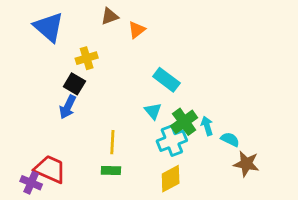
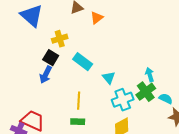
cyan rectangle: (166, 80) -> (83, 62), moved
green cross: (184, 122) -> (146, 92), moved
cyan arrow: (207, 126) -> (150, 75), moved

